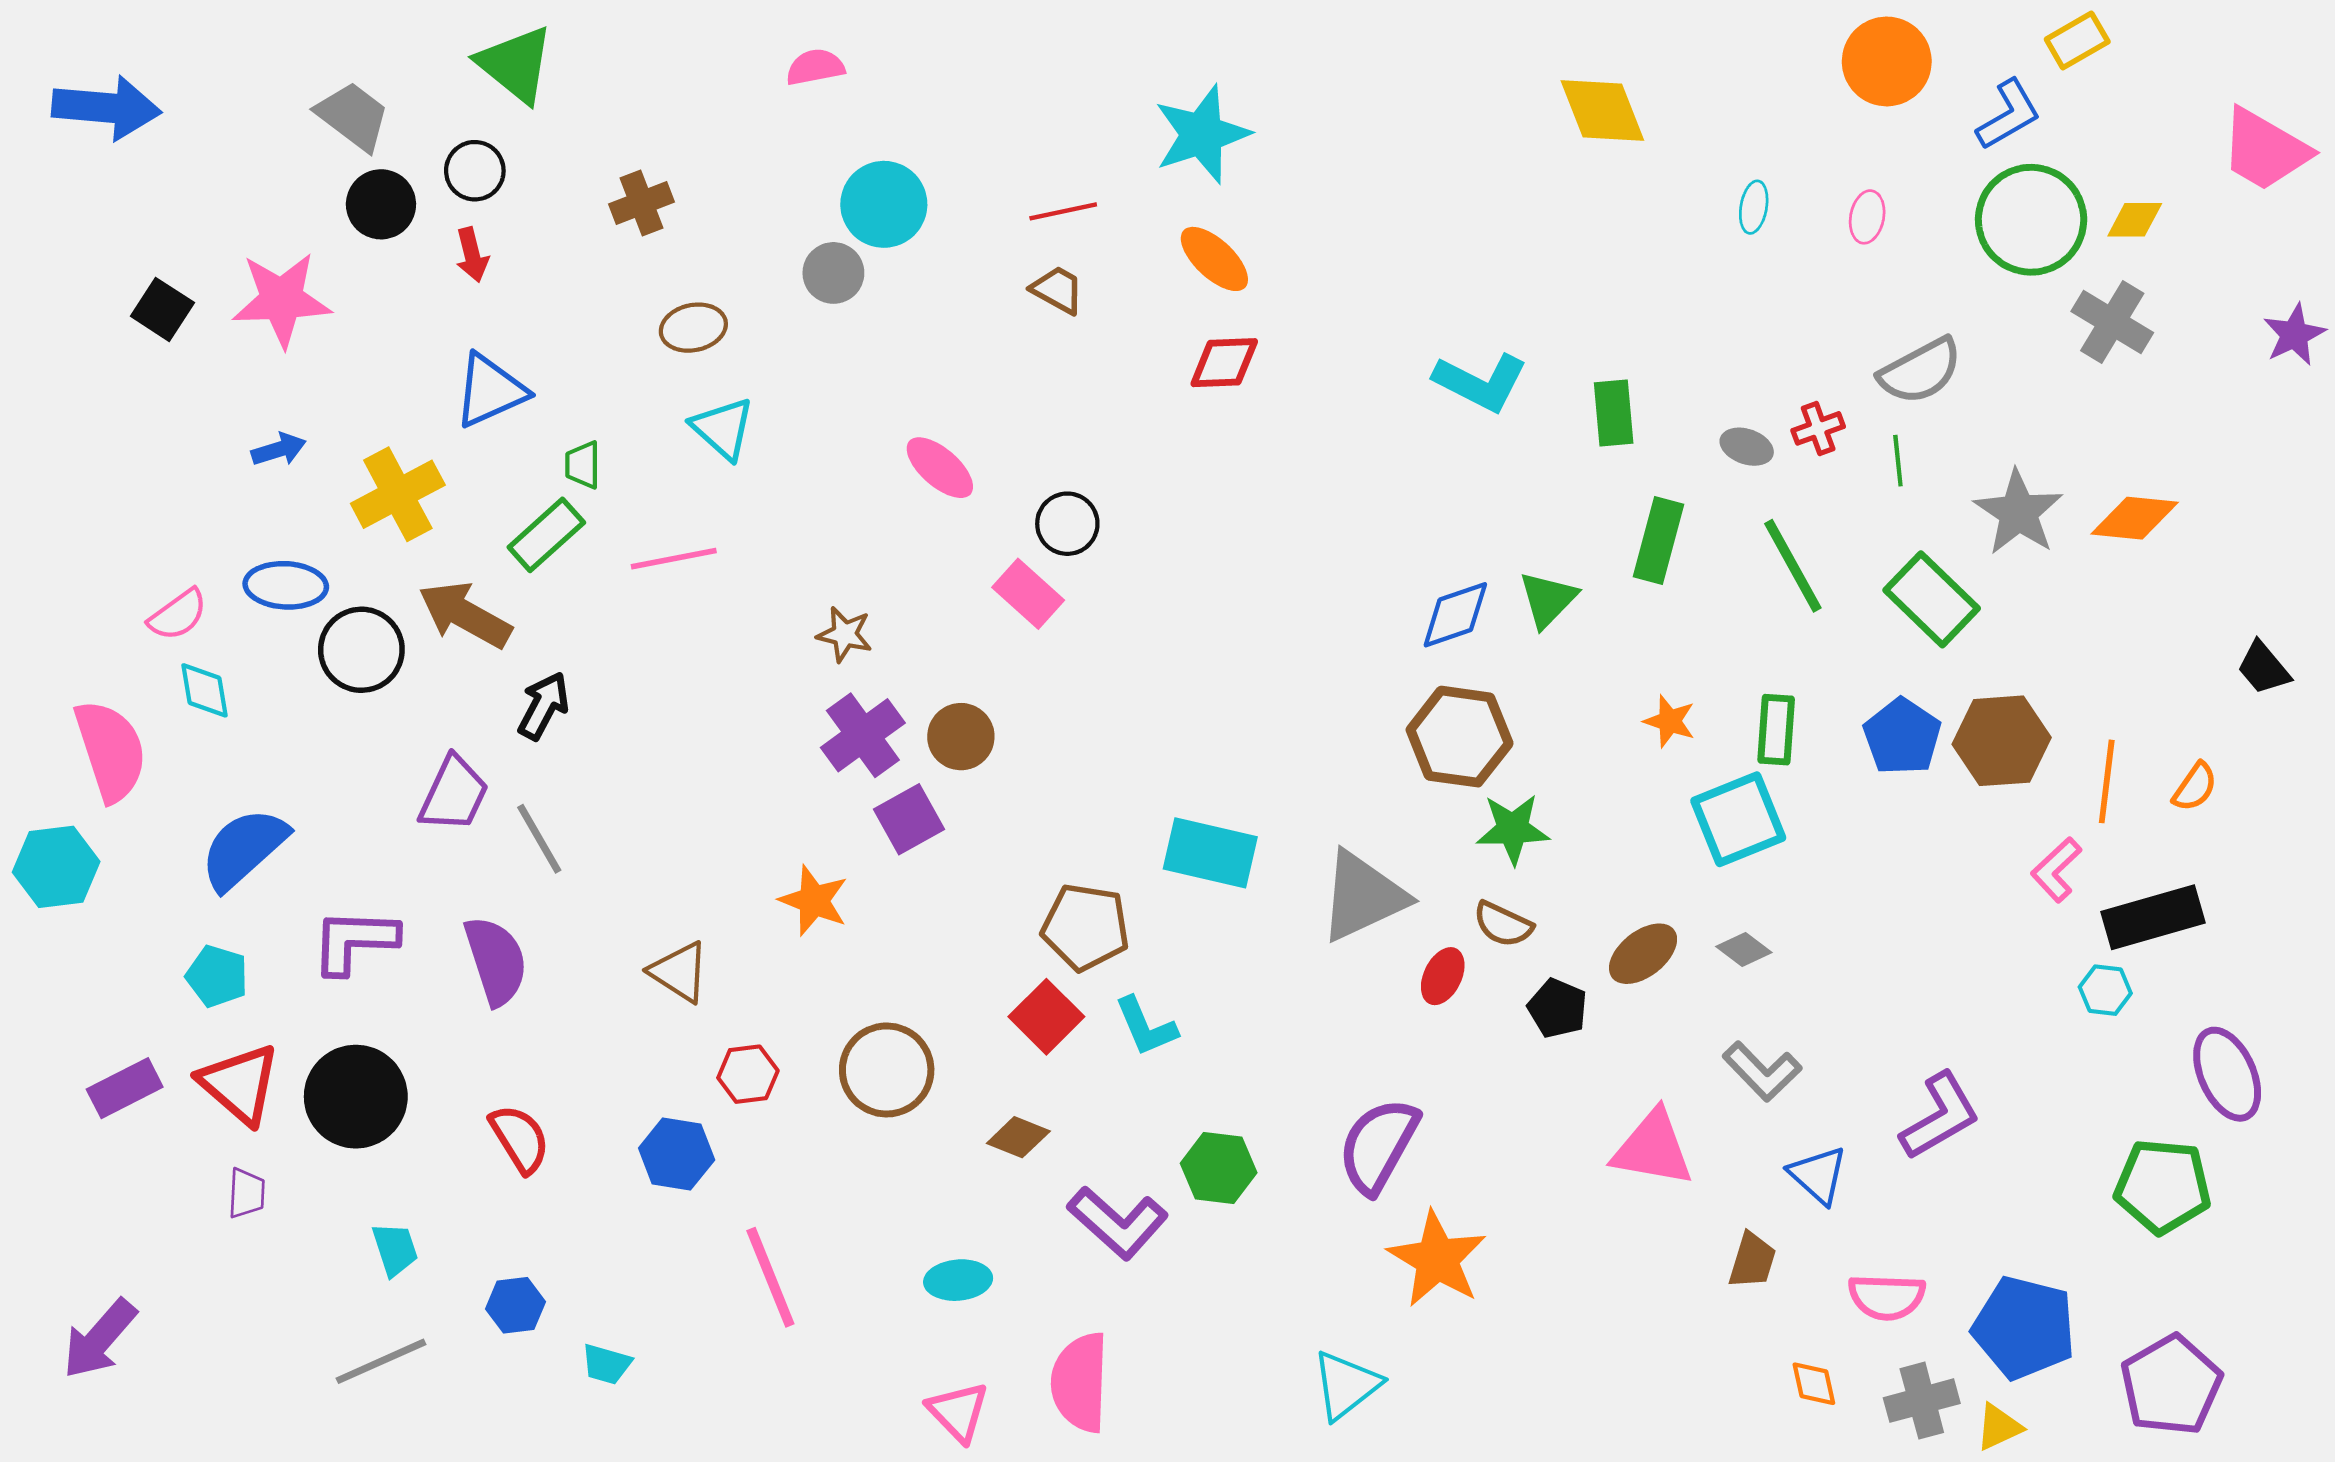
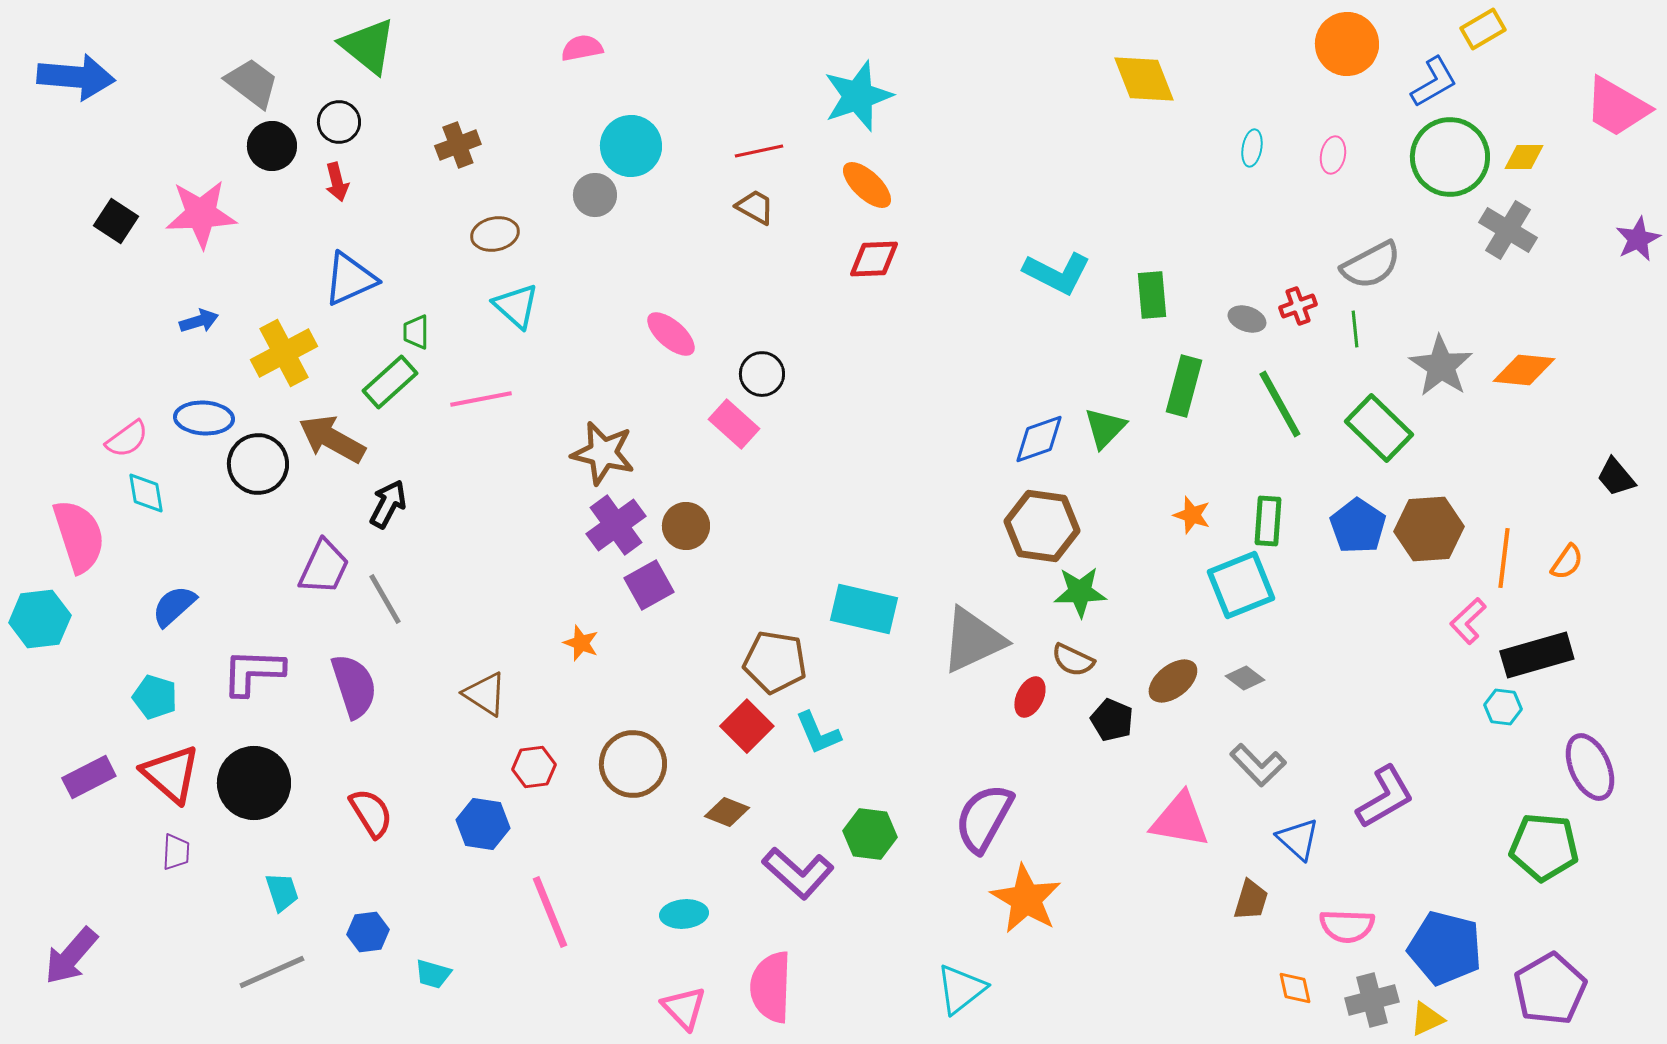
brown star: (845, 634) -> (603, 453), size x1.6
blue semicircle: (244, 849) -> (174, 606), size x0.7
orange star: (814, 900) -> (581, 643), size x0.7

